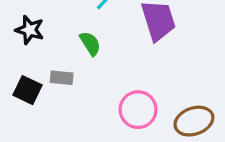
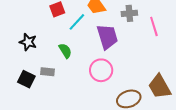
pink circle: (138, 110) -> (101, 70), moved

